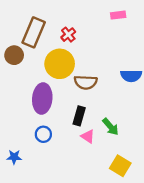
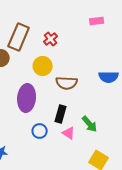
yellow circle: (60, 64) -> (43, 66), size x0.7
blue circle: (43, 134) -> (40, 131), moved

